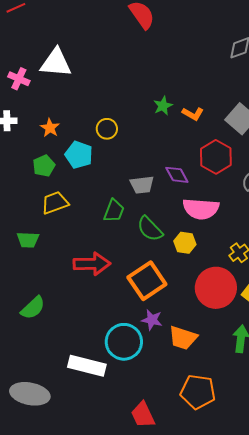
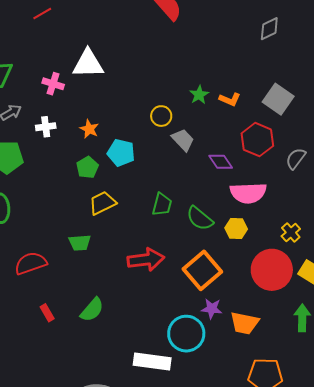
yellow circle: (107, 129) -> (161, 116), moved
gray trapezoid: (142, 185) -> (183, 140), moved, turned -120

